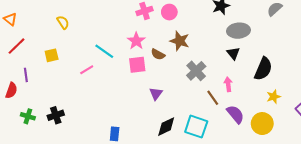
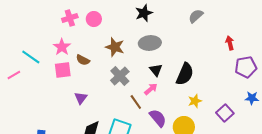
gray ellipse: (238, 31) -> (150, 43), moved
brown star: (180, 41) -> (115, 47), moved
black triangle: (233, 53) -> (156, 70), moved
pink arrow: (228, 84) -> (151, 89), turned 56

